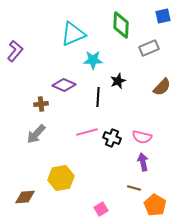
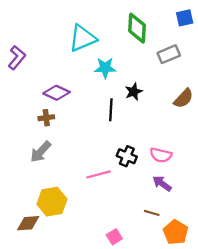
purple diamond: (64, 85) -> (56, 93), moved
pink line: (87, 132) -> (98, 174), moved
purple arrow: (143, 162) -> (162, 183), turned -42
yellow hexagon: (61, 178) -> (52, 202), moved

